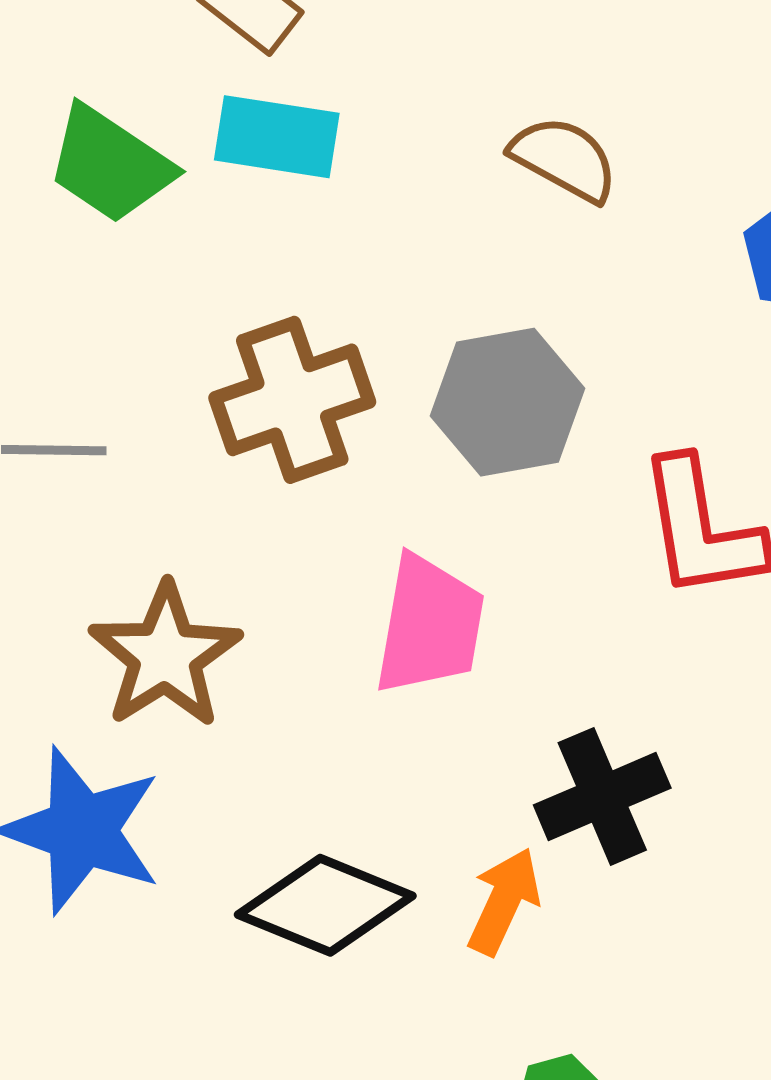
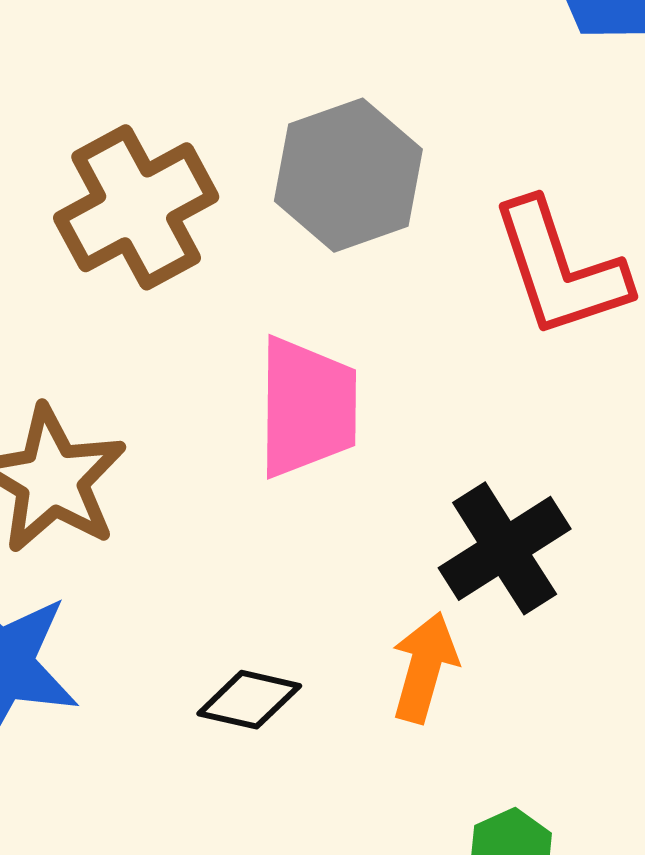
black diamond: (325, 905) -> (249, 700), size x0.6

